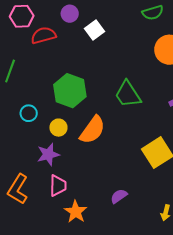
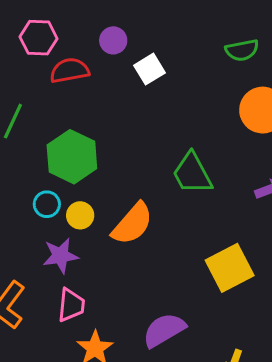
green hexagon: (70, 91) -> (72, 157), moved
cyan circle: (29, 113) -> (47, 204), moved
purple semicircle: (119, 196) -> (164, 330), size x1.6

